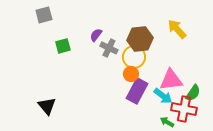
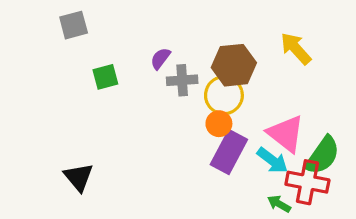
gray cross: (109, 48) -> (182, 80), turned -30
pink triangle: (171, 80) -> (286, 134), turned 45
green semicircle: (193, 93) -> (323, 155), size x1.4

